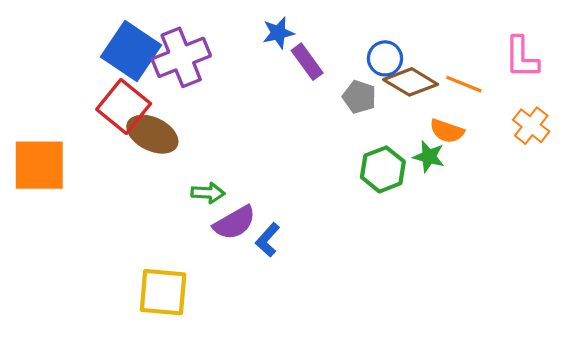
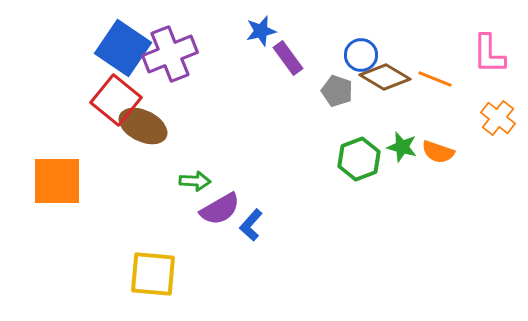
orange semicircle: (447, 131) -> (438, 152), moved
orange square: (39, 165) -> (57, 181), moved

